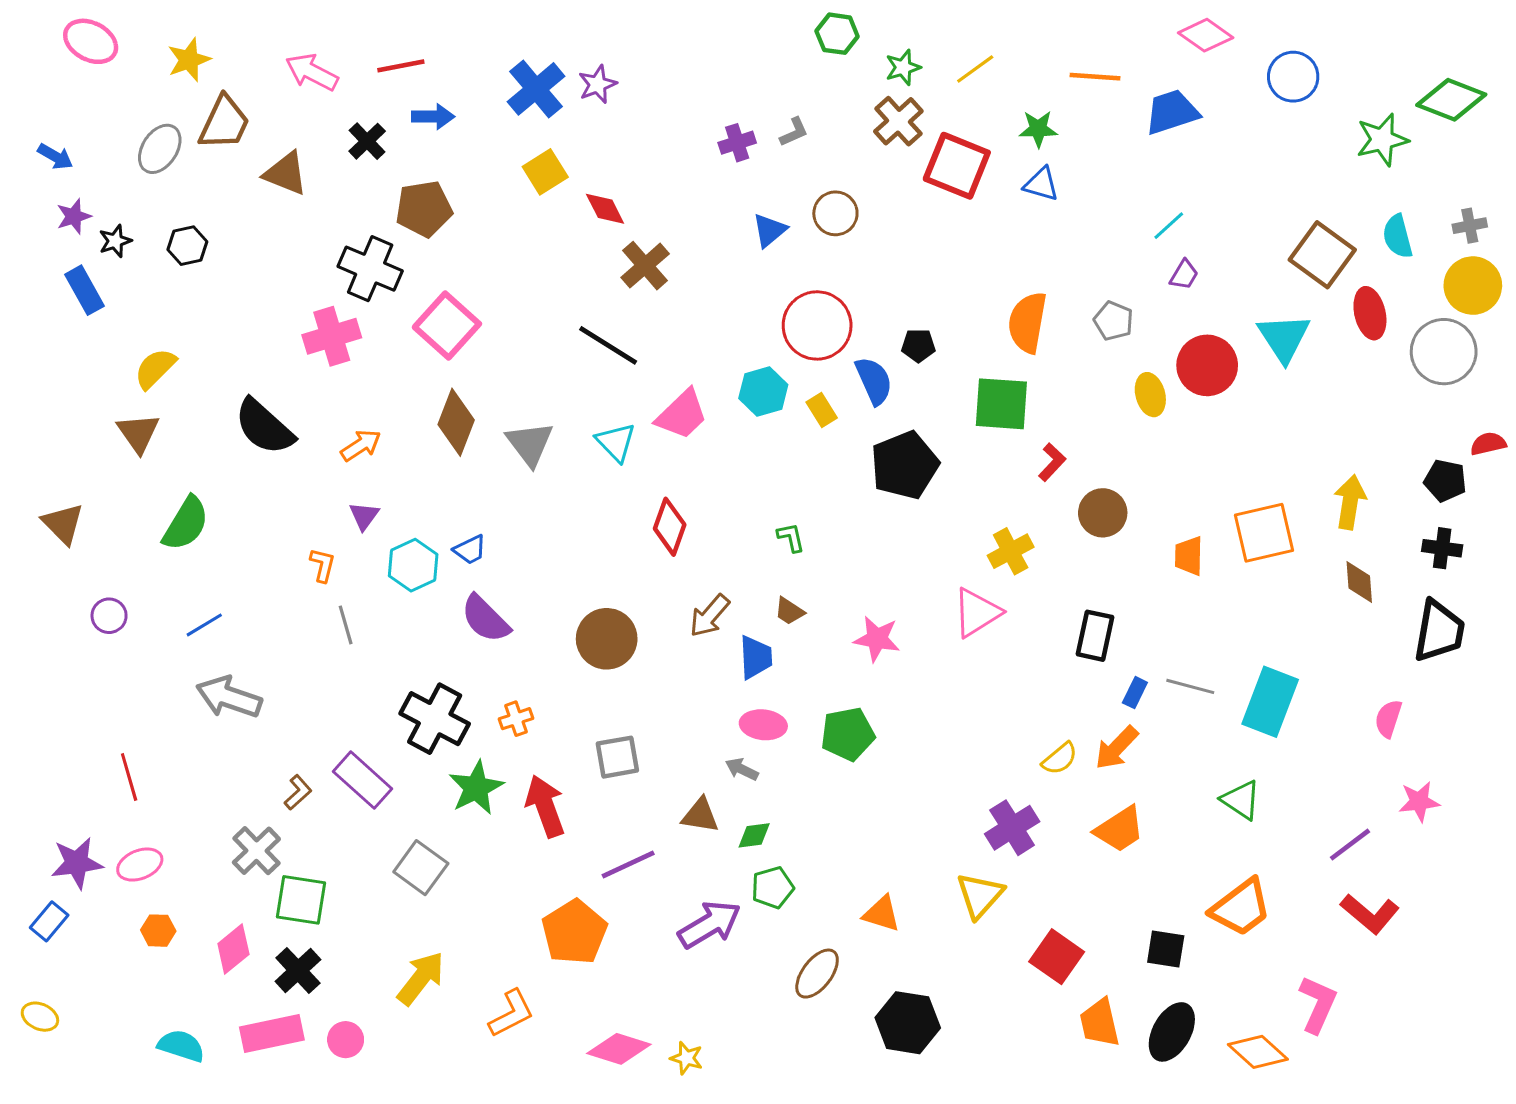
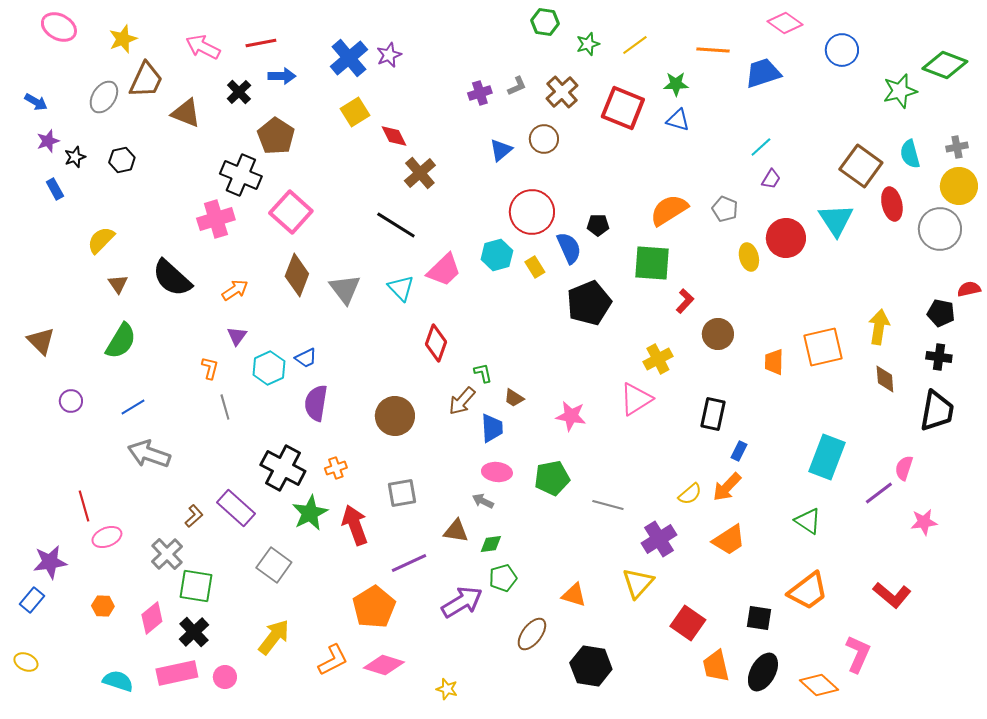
brown cross: (898, 121) -> (562, 92), moved
brown pentagon: (424, 209) -> (276, 136), turned -30
blue rectangle: (84, 290) -> (55, 189), size x0.7
orange semicircle: (1027, 322) -> (669, 210), turned 48
brown triangle: (138, 433) -> (118, 284), moved, size x0.7
green L-shape: (791, 537) -> (483, 373), moved
purple semicircle: (485, 619) -> (316, 403), turned 54
gray line: (1190, 686) -> (608, 505), moved
purple line: (1350, 845) -> (879, 493), moved
pink ellipse: (140, 865) -> (107, 537), moved
pink diamond: (619, 1049) -> (384, 665), moved

